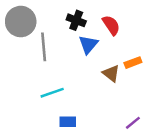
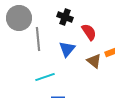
red semicircle: (111, 25) -> (89, 32), moved
blue triangle: (88, 44) -> (67, 49), moved

